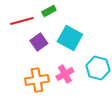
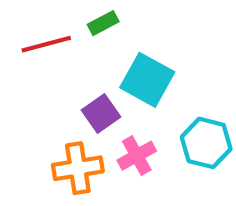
purple square: (39, 42) -> (101, 114), moved

